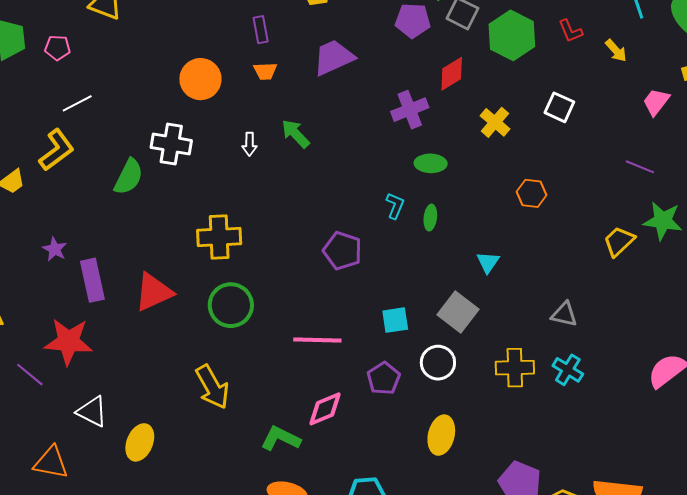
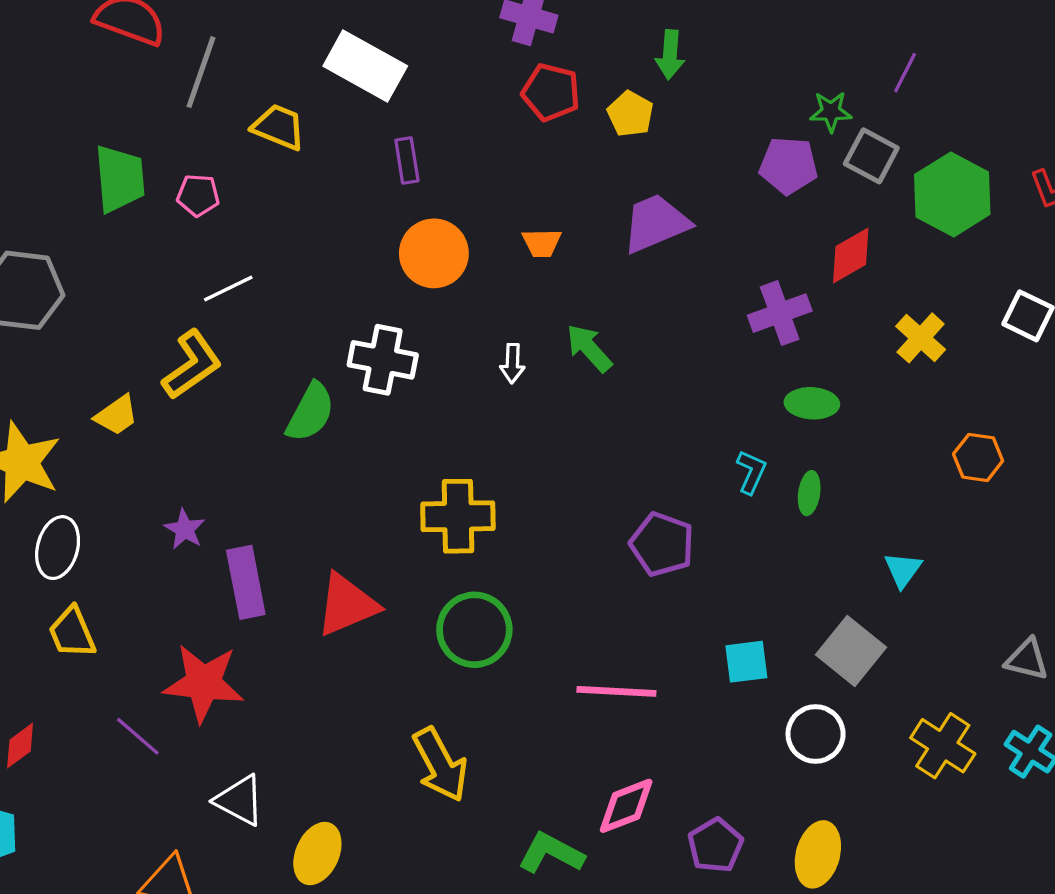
purple rectangle: (261, 30) -> (407, 160), moved
yellow cross: (515, 368) -> (943, 746), turned 33
purple pentagon: (384, 378) -> (715, 845), moved

